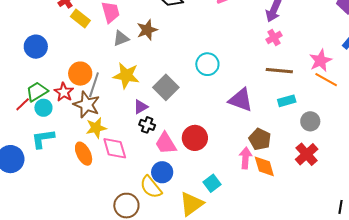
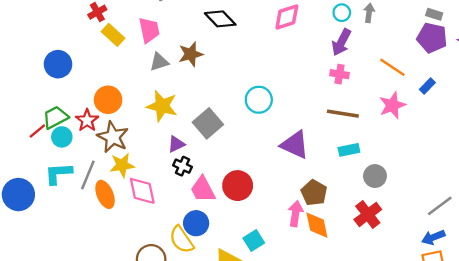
pink cross: (274, 38) -> (340, 74), turned 35
orange line: (326, 80) -> (392, 67), moved
gray line: (94, 85) -> (88, 175), moved

